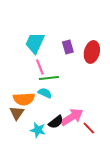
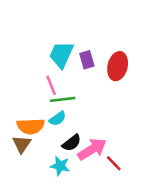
cyan trapezoid: (35, 43) -> (61, 55), moved
cyan semicircle: (45, 93) -> (58, 119), turned 120
black semicircle: (56, 122) -> (72, 143), moved
cyan star: (38, 130) -> (60, 166), moved

